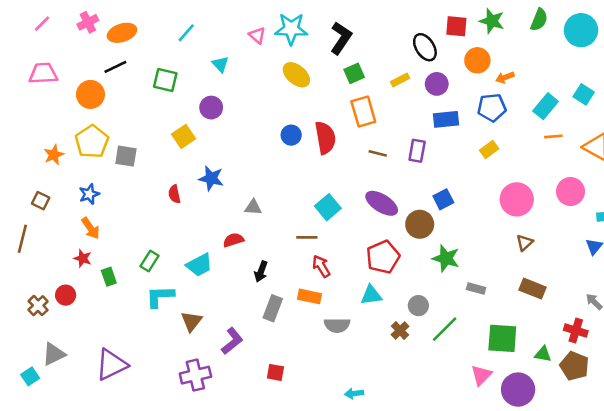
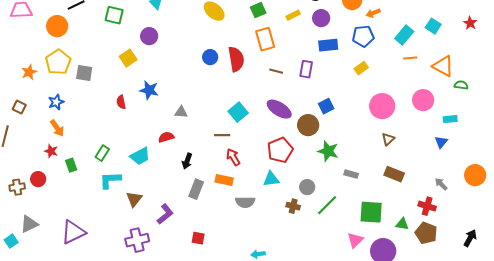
brown cross: (38, 306) -> (17, 187), turned 35
brown cross: (400, 330) -> (293, 206), turned -32

